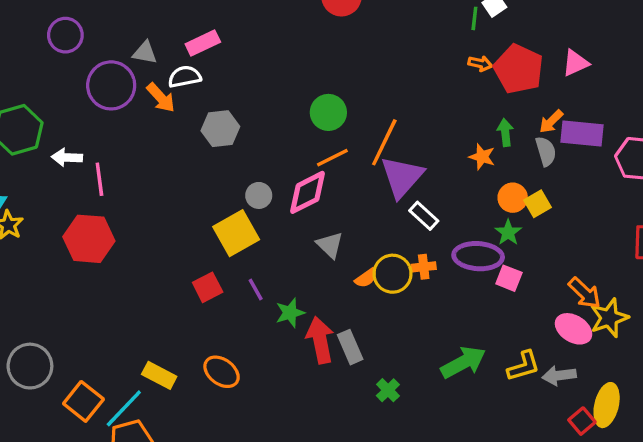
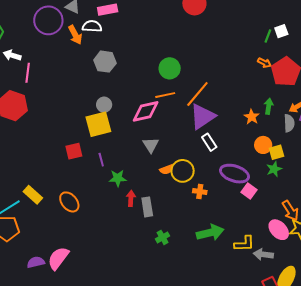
gray circle: (259, 195) -> (104, 105), moved
green star: (508, 232) -> (274, 169), moved
orange cross: (424, 267) -> (200, 192), moved
red arrow: (320, 340) -> (131, 198), size x0.6

